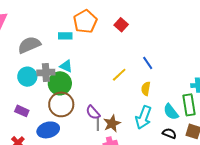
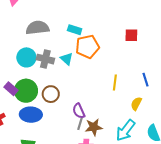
orange pentagon: (85, 22) -> (87, 47), moved
red square: (121, 25) -> (131, 35), turned 32
yellow line: (119, 75) -> (115, 83), turned -56
green circle: (60, 83) -> (26, 91), moved
brown circle: (61, 104) -> (51, 94), size x0.7

